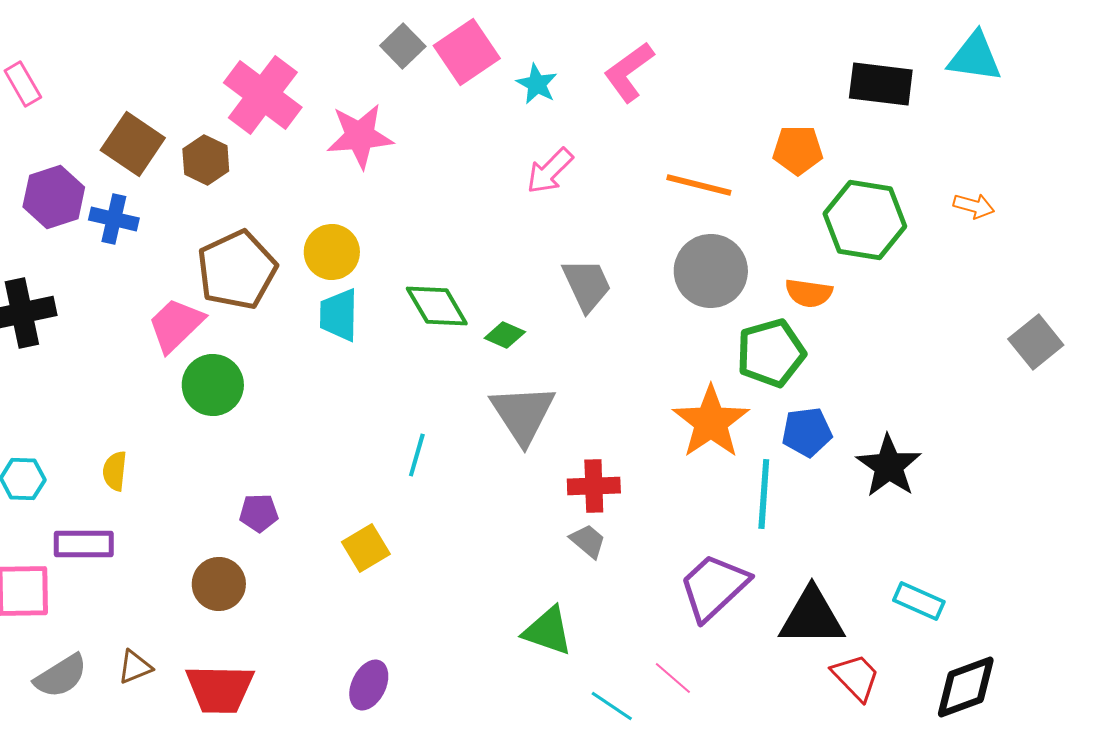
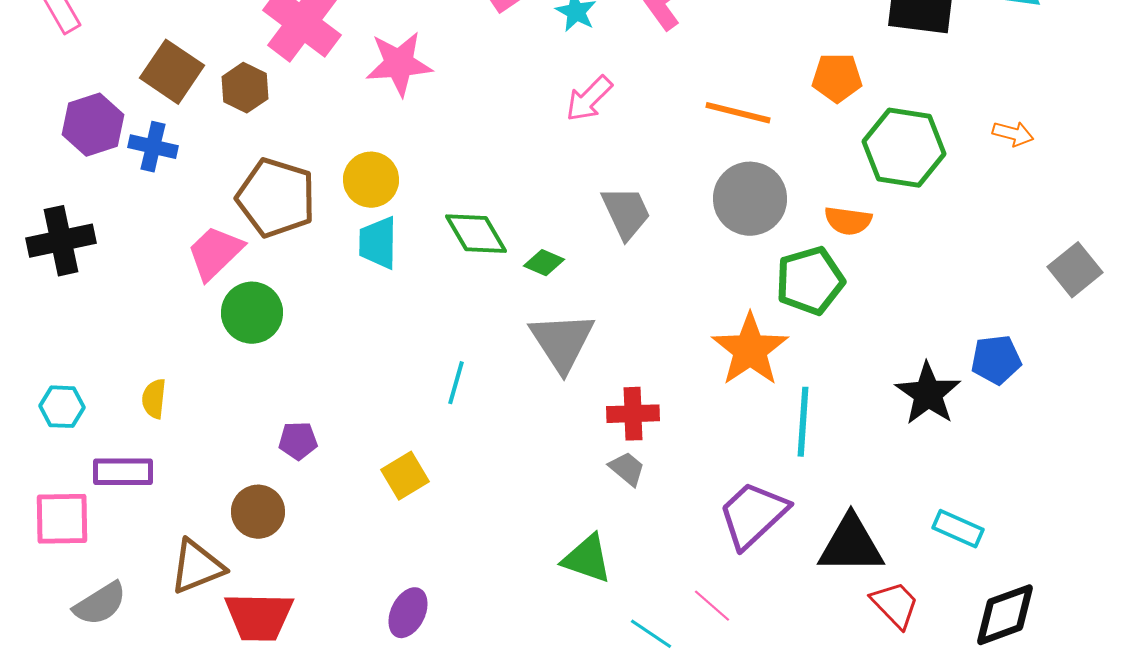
brown pentagon: (237, 270) -> (276, 198), turned -30
blue pentagon: (807, 432) -> (996, 360), moved
brown triangle: (135, 667) -> (197, 567), moved, size x1.6

